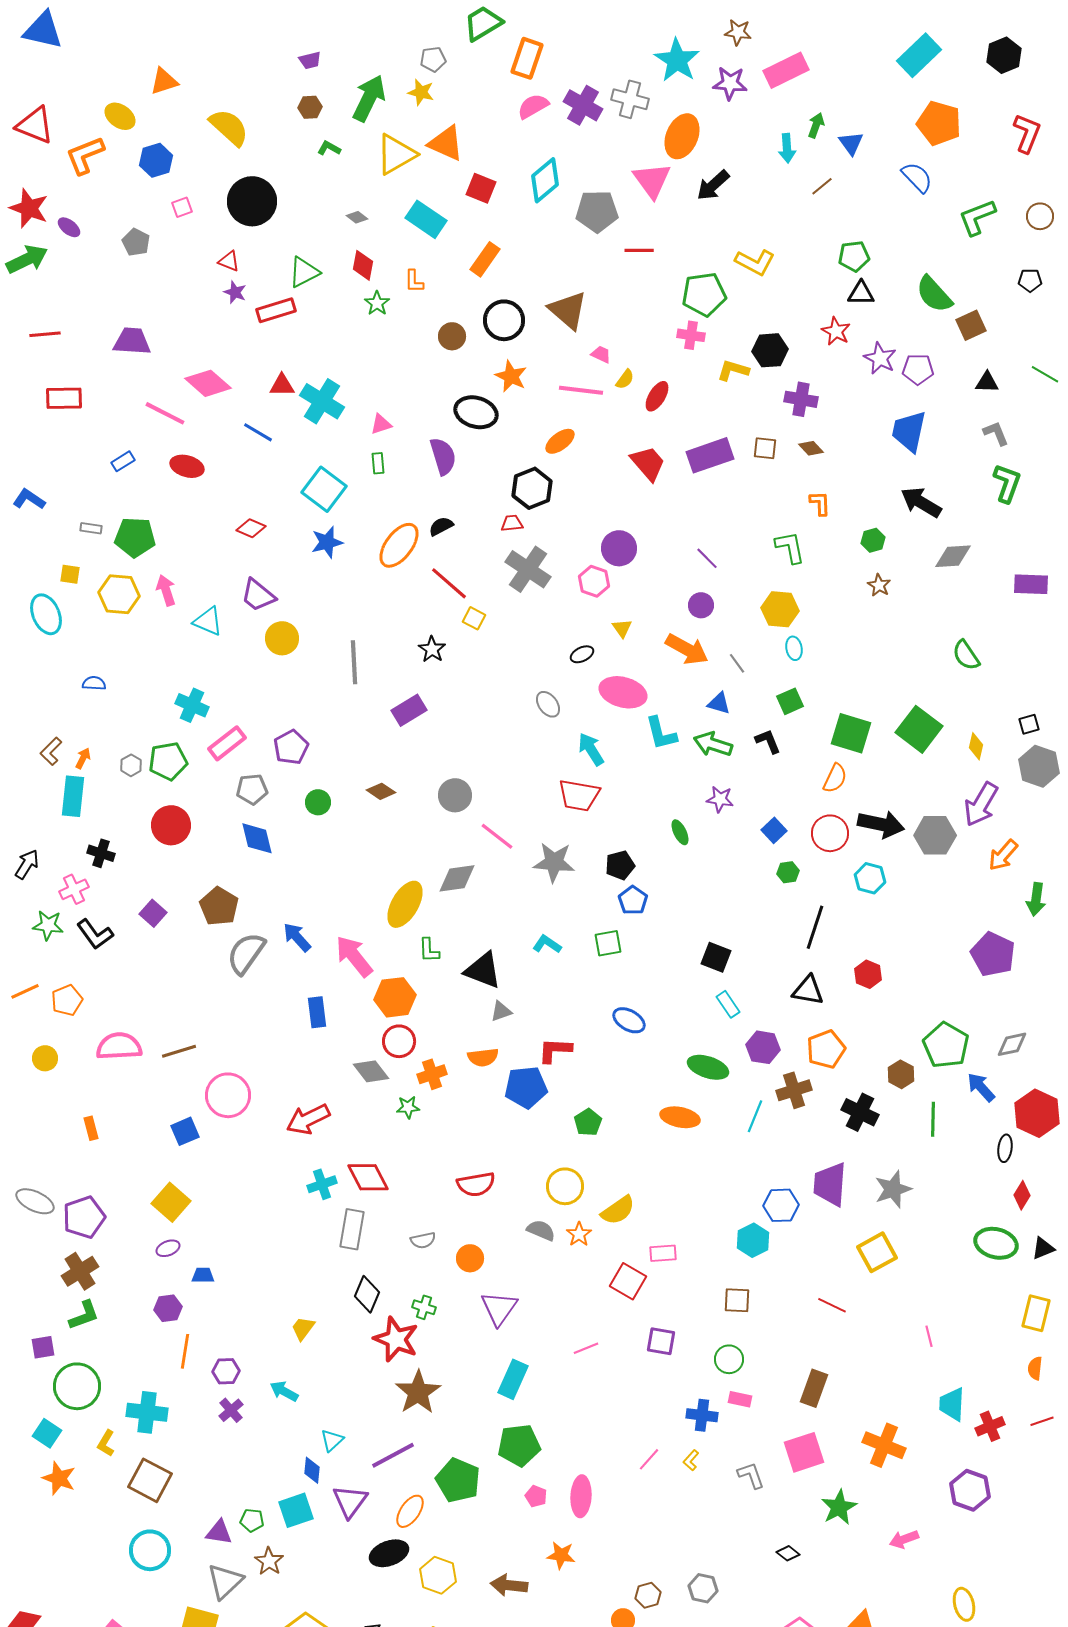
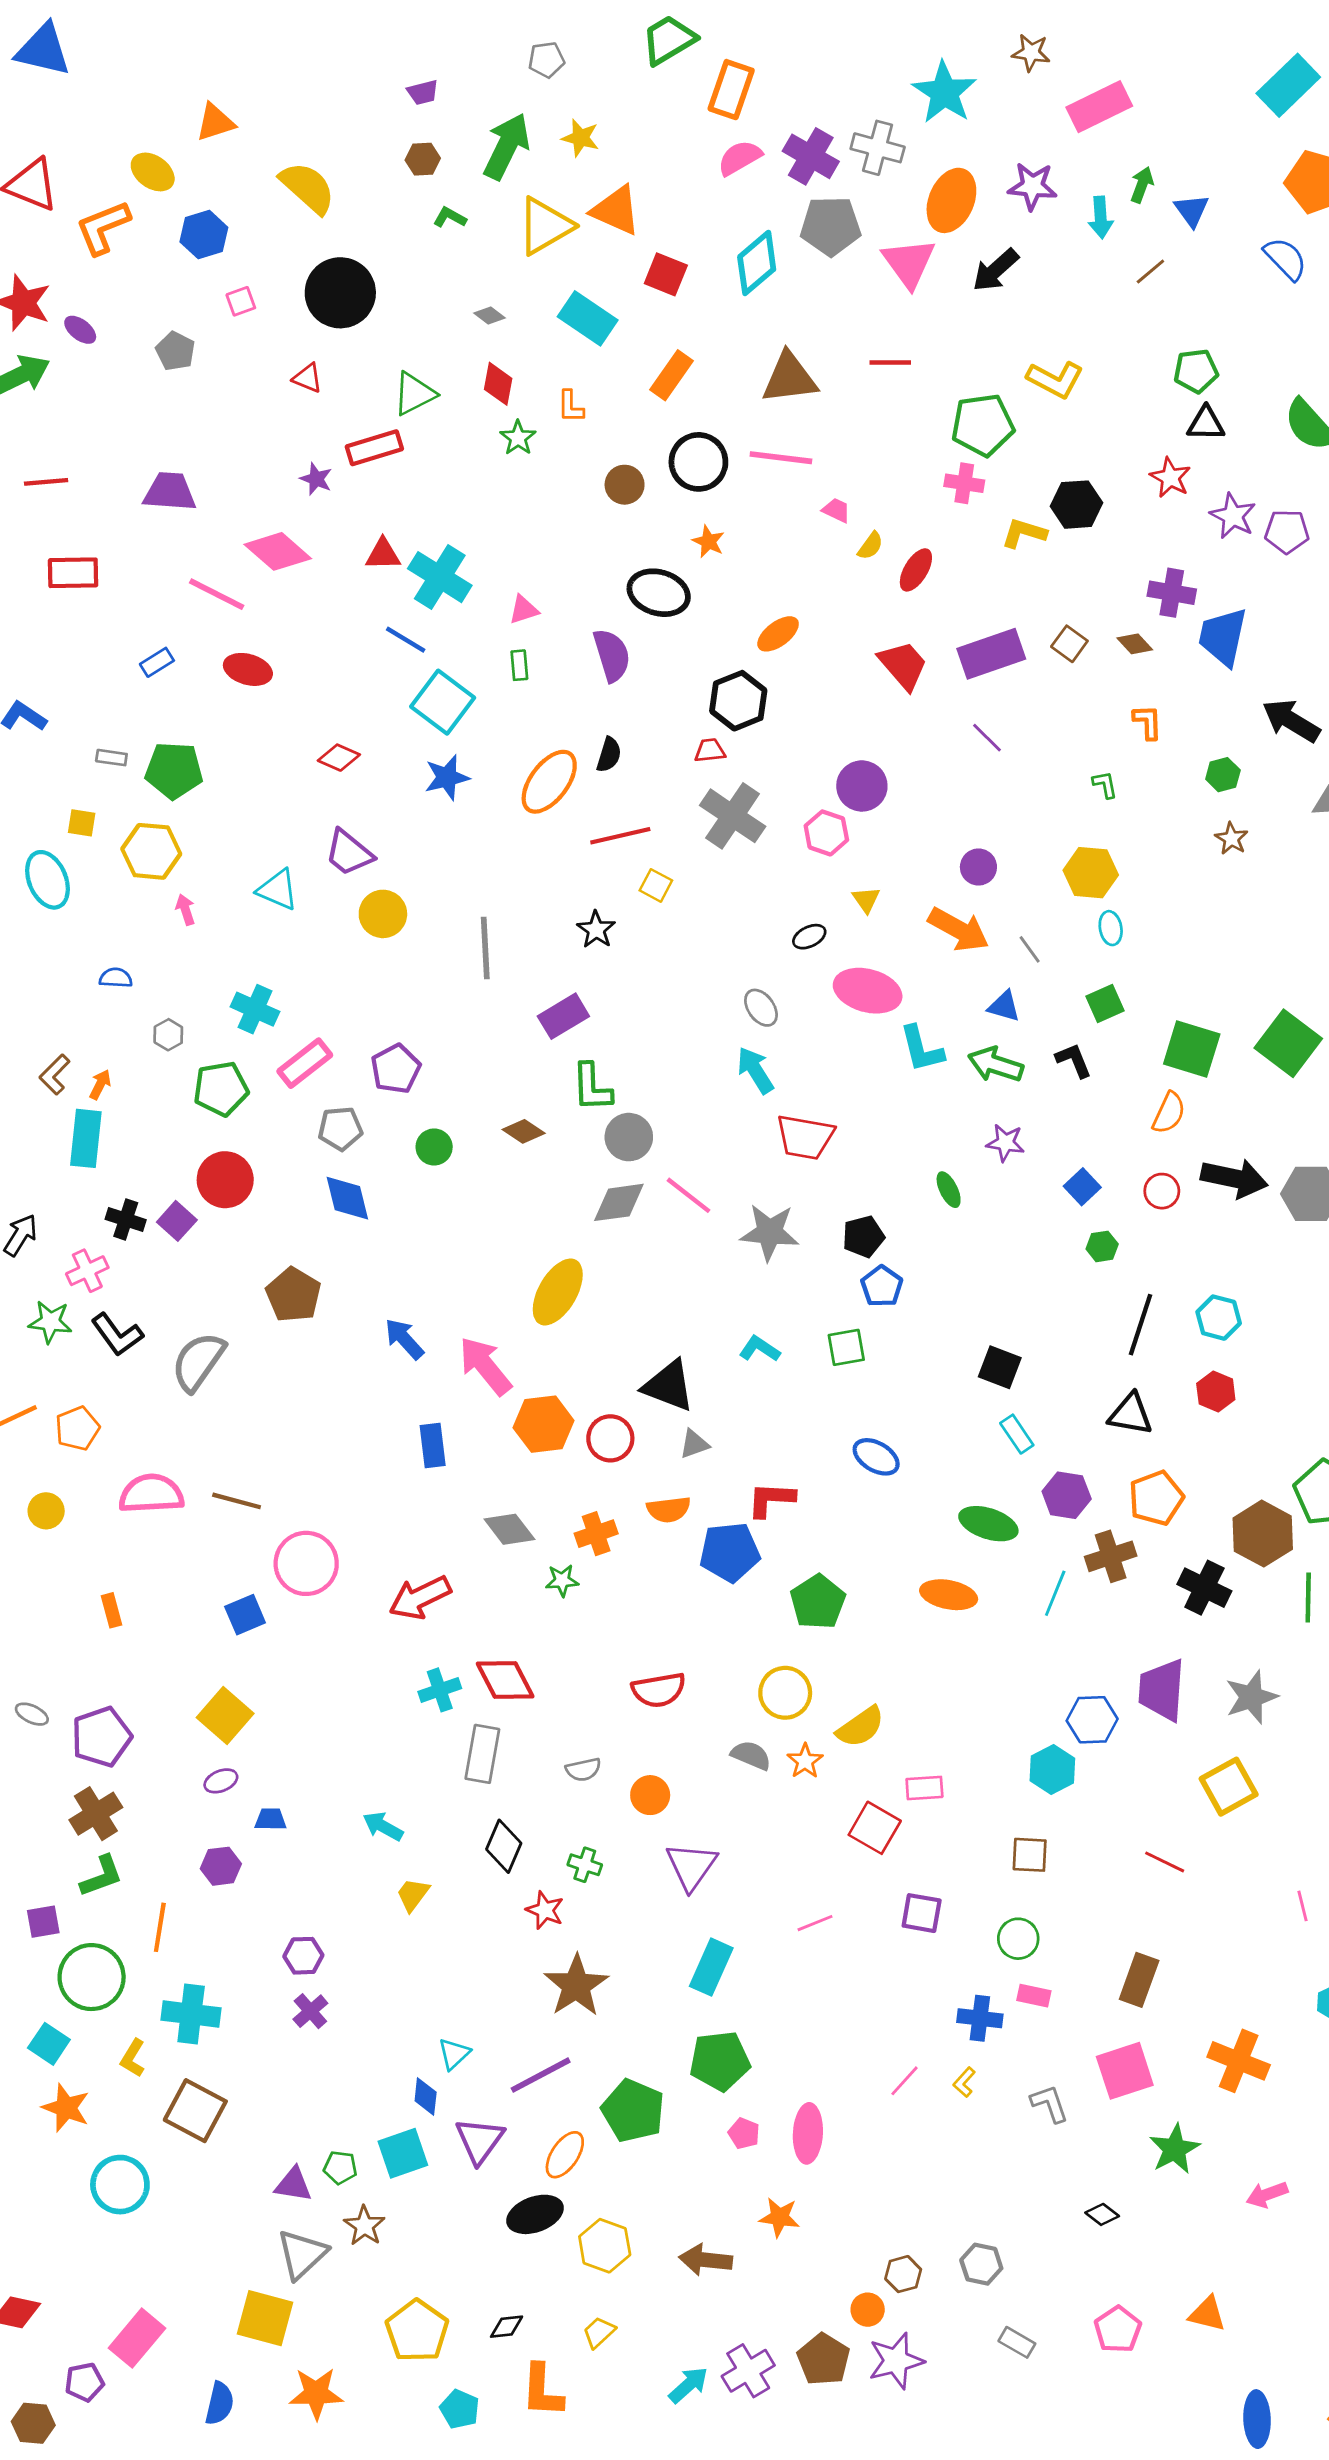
gray pentagon: (433, 59) -> (546, 60), moved
purple star: (730, 83) -> (1032, 186), moved
gray pentagon: (597, 211) -> (831, 226), moved
purple star: (235, 292) -> (316, 479), moved
brown triangle: (568, 310) -> (789, 378), moved, turned -48
orange star: (511, 376) -> (708, 542), size x0.7
pink line: (581, 390) -> (781, 458), moved
purple cross: (801, 399) -> (1172, 593), moved
blue trapezoid: (909, 431) -> (1223, 637), moved
blue line: (258, 432) -> (406, 640), moved
brown square: (765, 448) -> (1069, 644), turned 30
black semicircle: (441, 526) -> (609, 755), turned 135
green L-shape: (790, 547) -> (1105, 785), size x0.6
purple line: (707, 558) -> (987, 738), moved
red line: (449, 583) -> (620, 836), turned -54
pink arrow: (166, 590) -> (185, 910), moved, size x0.7
cyan arrow: (591, 749) -> (755, 1070), moved
gray hexagon: (131, 765) -> (168, 1035), moved
red circle: (830, 833) -> (1162, 1191), size x0.7
gray diamond: (457, 878) -> (619, 1202), moved
cyan hexagon: (870, 878) -> (1219, 1318), moved
purple square: (153, 913) -> (177, 1221), moved
green L-shape: (429, 950) -> (592, 1087), moved, size x1.4
gray semicircle: (246, 953) -> (198, 1362), moved
red circle: (399, 1041) -> (610, 1438), moved
brown line: (179, 1051) -> (237, 1501), turned 32
brown hexagon: (901, 1074) -> (1263, 1534), size x1.6
green pentagon: (588, 1122) -> (818, 1602), size x1.4
gray ellipse: (35, 1201) -> (32, 1714), size x0.6
red star: (396, 1339) -> (545, 1910), size x0.6
orange line: (185, 1351) -> (160, 1927), moved
cyan arrow: (284, 1391) -> (383, 1826), moved
cyan circle: (150, 1550) -> (120, 2185), moved

